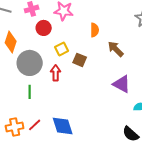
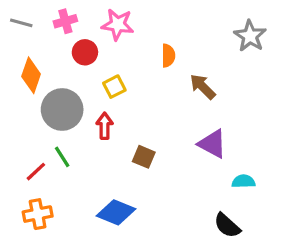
brown square: (80, 60) -> (144, 157), moved
green line: (30, 92) -> (62, 157), turned -32
red line: (35, 125) -> (36, 172), moved
blue diamond: (63, 126) -> (116, 212), turned -50

